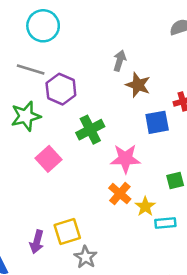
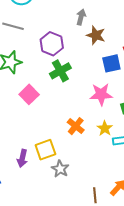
purple hexagon: (61, 89) -> (52, 44), moved
pink star: (125, 159) -> (101, 94), moved
orange cross: (120, 194) -> (76, 126), moved

